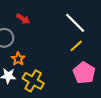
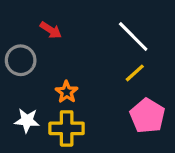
orange star: (18, 59) -> (67, 92), moved
yellow cross: (33, 81) -> (67, 128), turned -30

